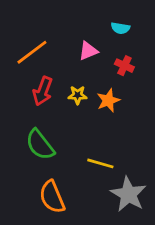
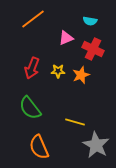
orange line: (32, 52) -> (33, 19), moved
red cross: (124, 66) -> (93, 49), size x1.5

